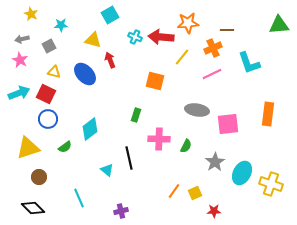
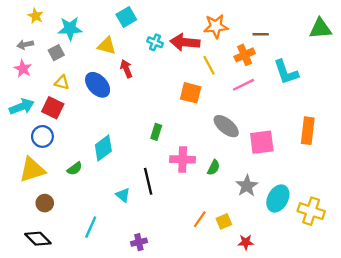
cyan star: (61, 25) -> (70, 29), size x1.5
yellow line: (182, 57) -> (209, 65), turned -66
orange square: (155, 81) -> (191, 93), moved
gray ellipse: (197, 110) -> (226, 126), turned 30
blue circle: (48, 119) -> (42, 136), moved
cyan line: (79, 198) -> (91, 227), turned 48

